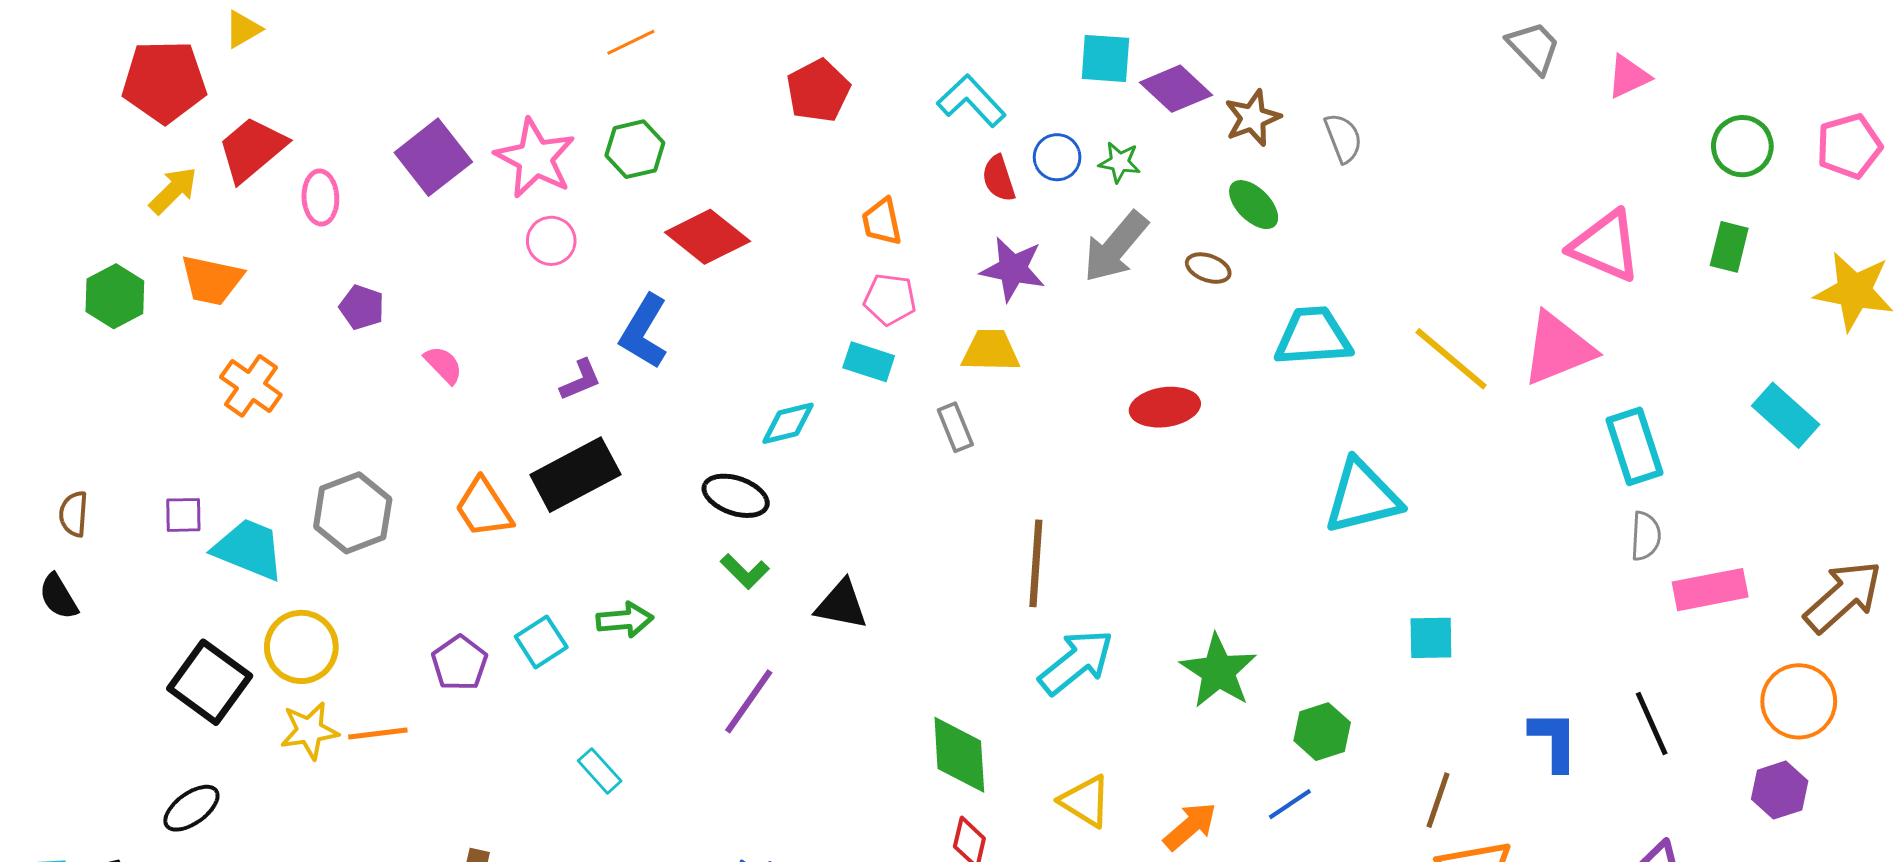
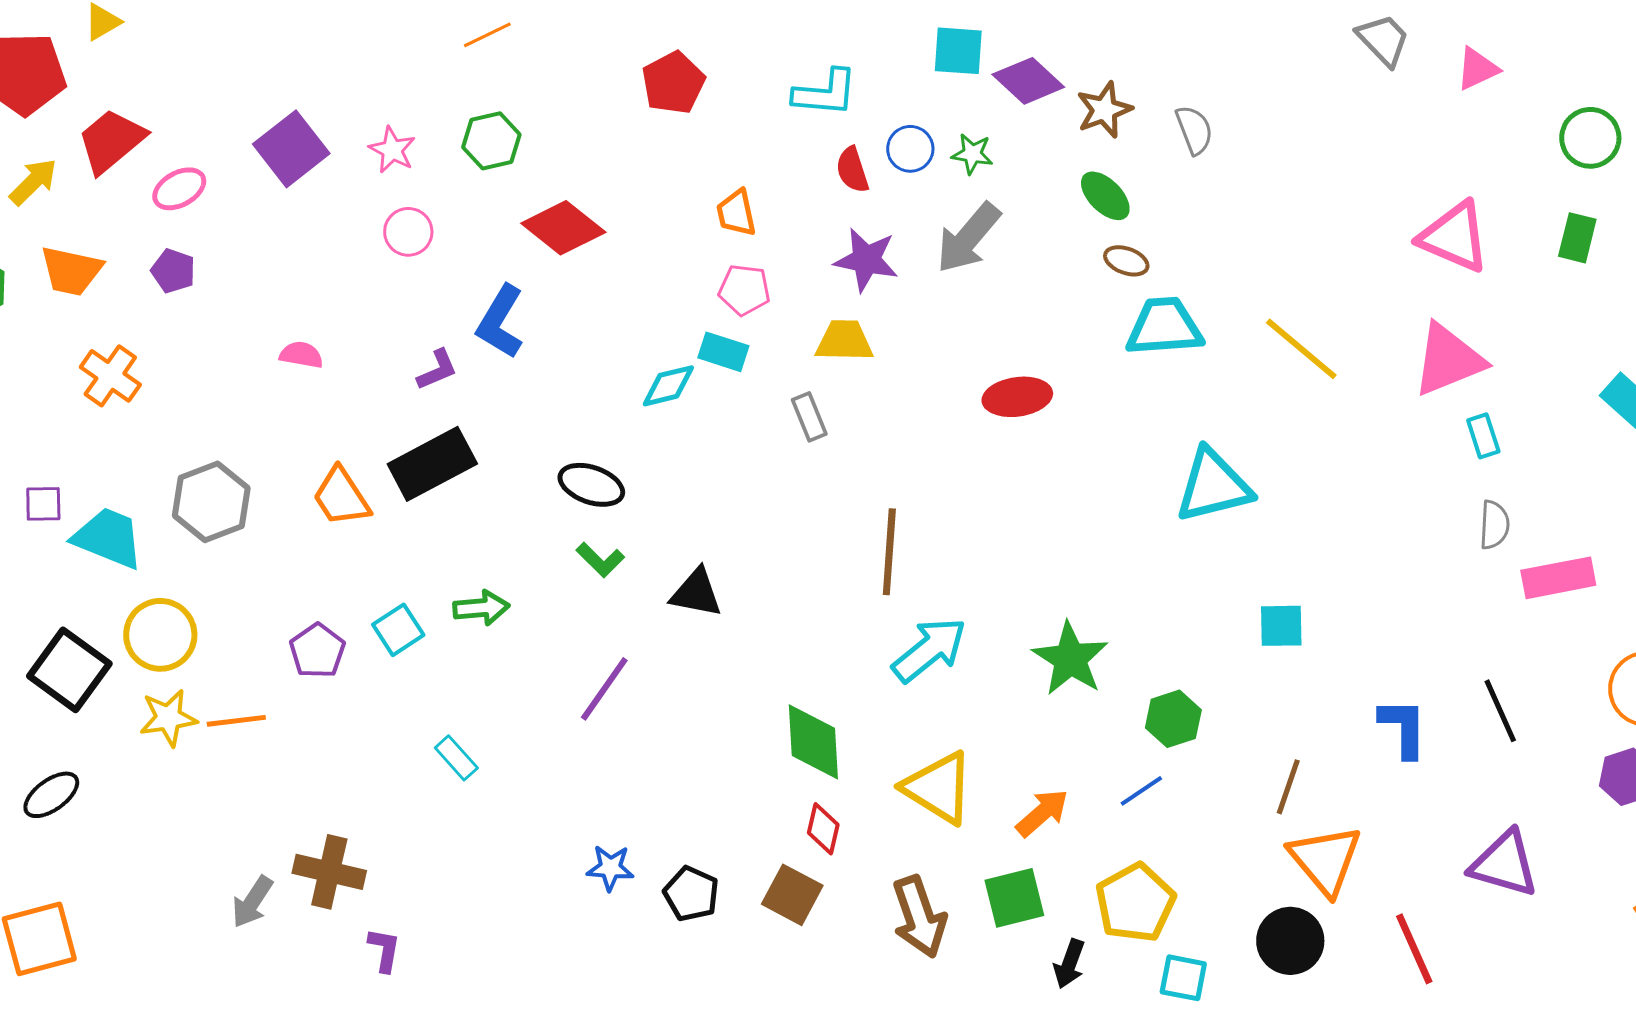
cyan L-shape: (971, 101) -> (825, 93), turned 138
pink star: (535, 158) -> (392, 150), size x0.6
pink ellipse: (320, 198) -> (179, 189), turned 64
brown ellipse: (1208, 268) -> (1126, 261), moved
purple pentagon: (362, 307) -> (173, 271), moved
pink triangle: (1558, 349) -> (1448, 360), moved
pink semicircle: (443, 365) -> (301, 355), turned -36
cyan diamond: (788, 423) -> (668, 386), moved
cyan rectangle: (1634, 446) -> (1483, 436), size x0.6
yellow triangle: (1085, 801) -> (938, 788), size x1.4

